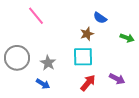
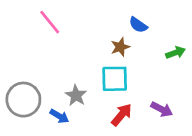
green arrow: (127, 38) -> (176, 53), turned -40
gray circle: (17, 58) -> (23, 100), moved
gray star: (48, 63) -> (76, 95), moved

